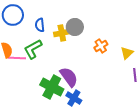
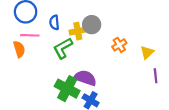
green L-shape: (33, 49) -> (63, 48), moved
pink line: (17, 58) -> (30, 35), moved
purple semicircle: (69, 77) -> (85, 78), turned -35

